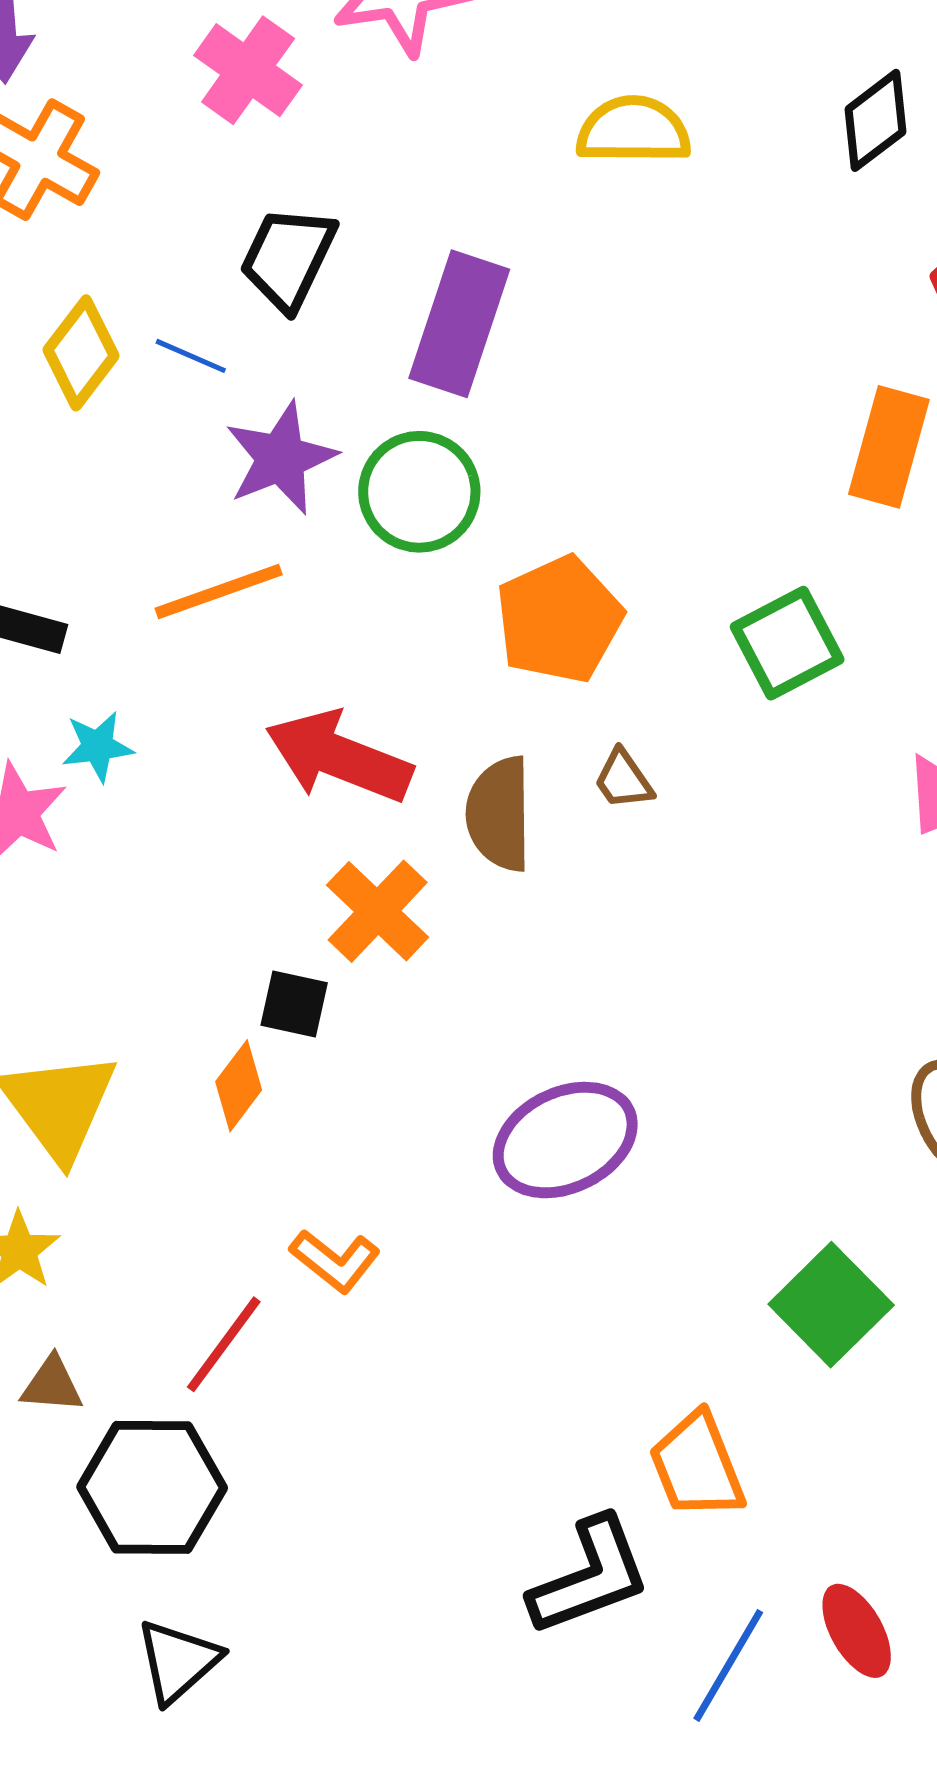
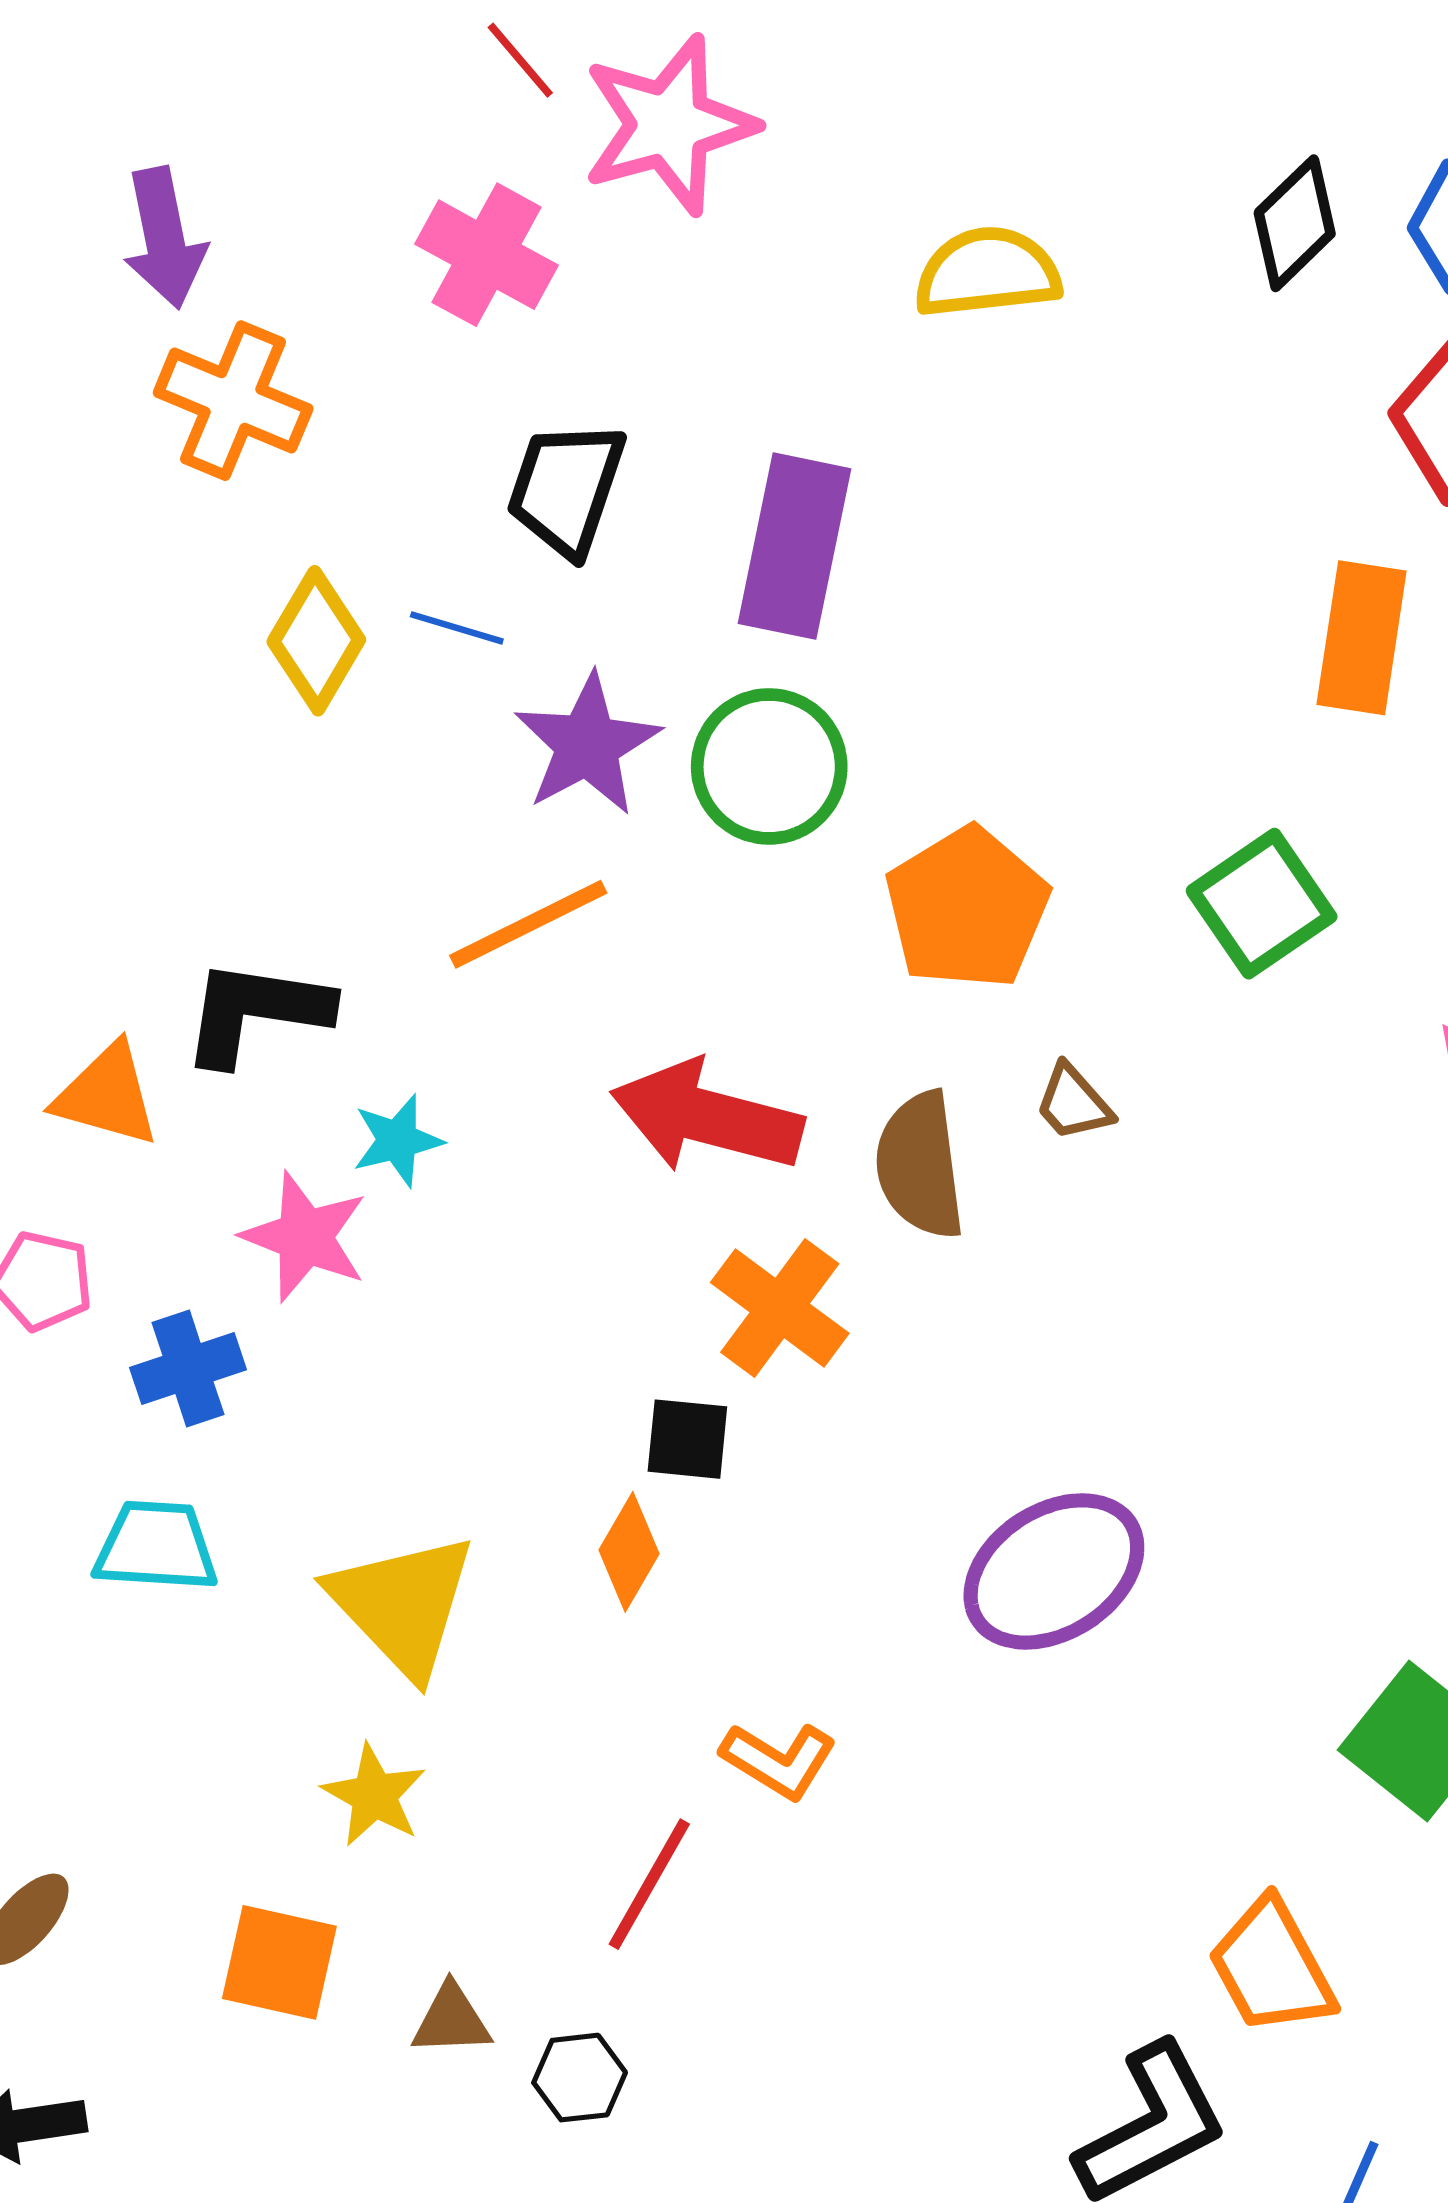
brown triangle: (52, 1385) -> (451, 2020), moved
black hexagon: (152, 1487) -> (580, 2078), size x0.5

